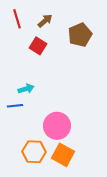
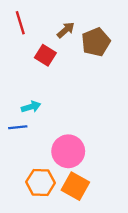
brown arrow: (45, 21) -> (66, 30), moved

